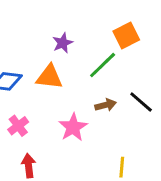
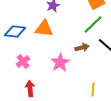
green line: (103, 65) -> (93, 24), moved

